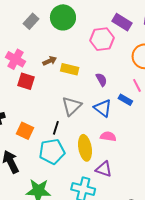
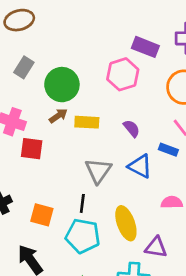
green circle: (63, 17) -> (62, 85), moved
pink semicircle: (108, 136) -> (172, 202), moved
cyan pentagon: (52, 151) -> (83, 236), turned 30

